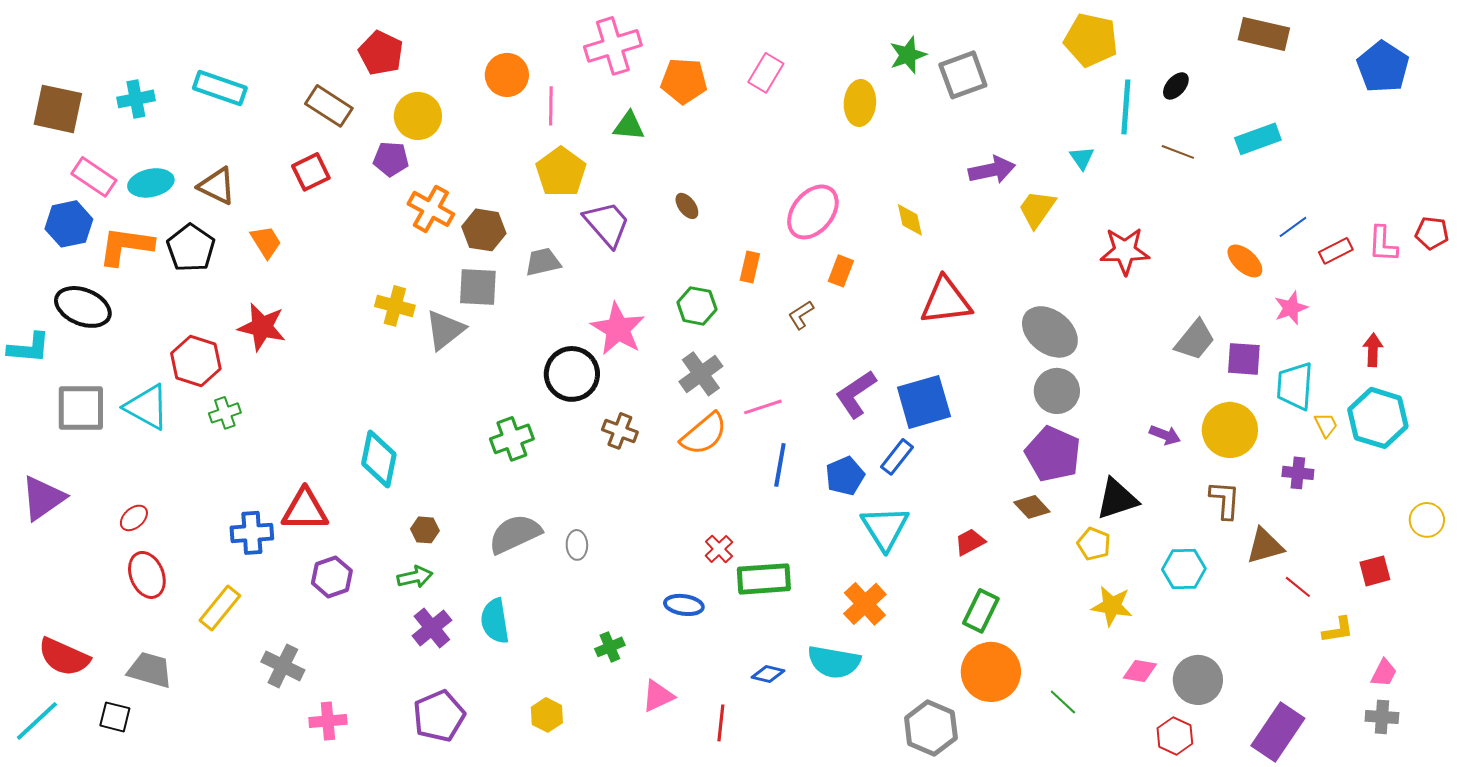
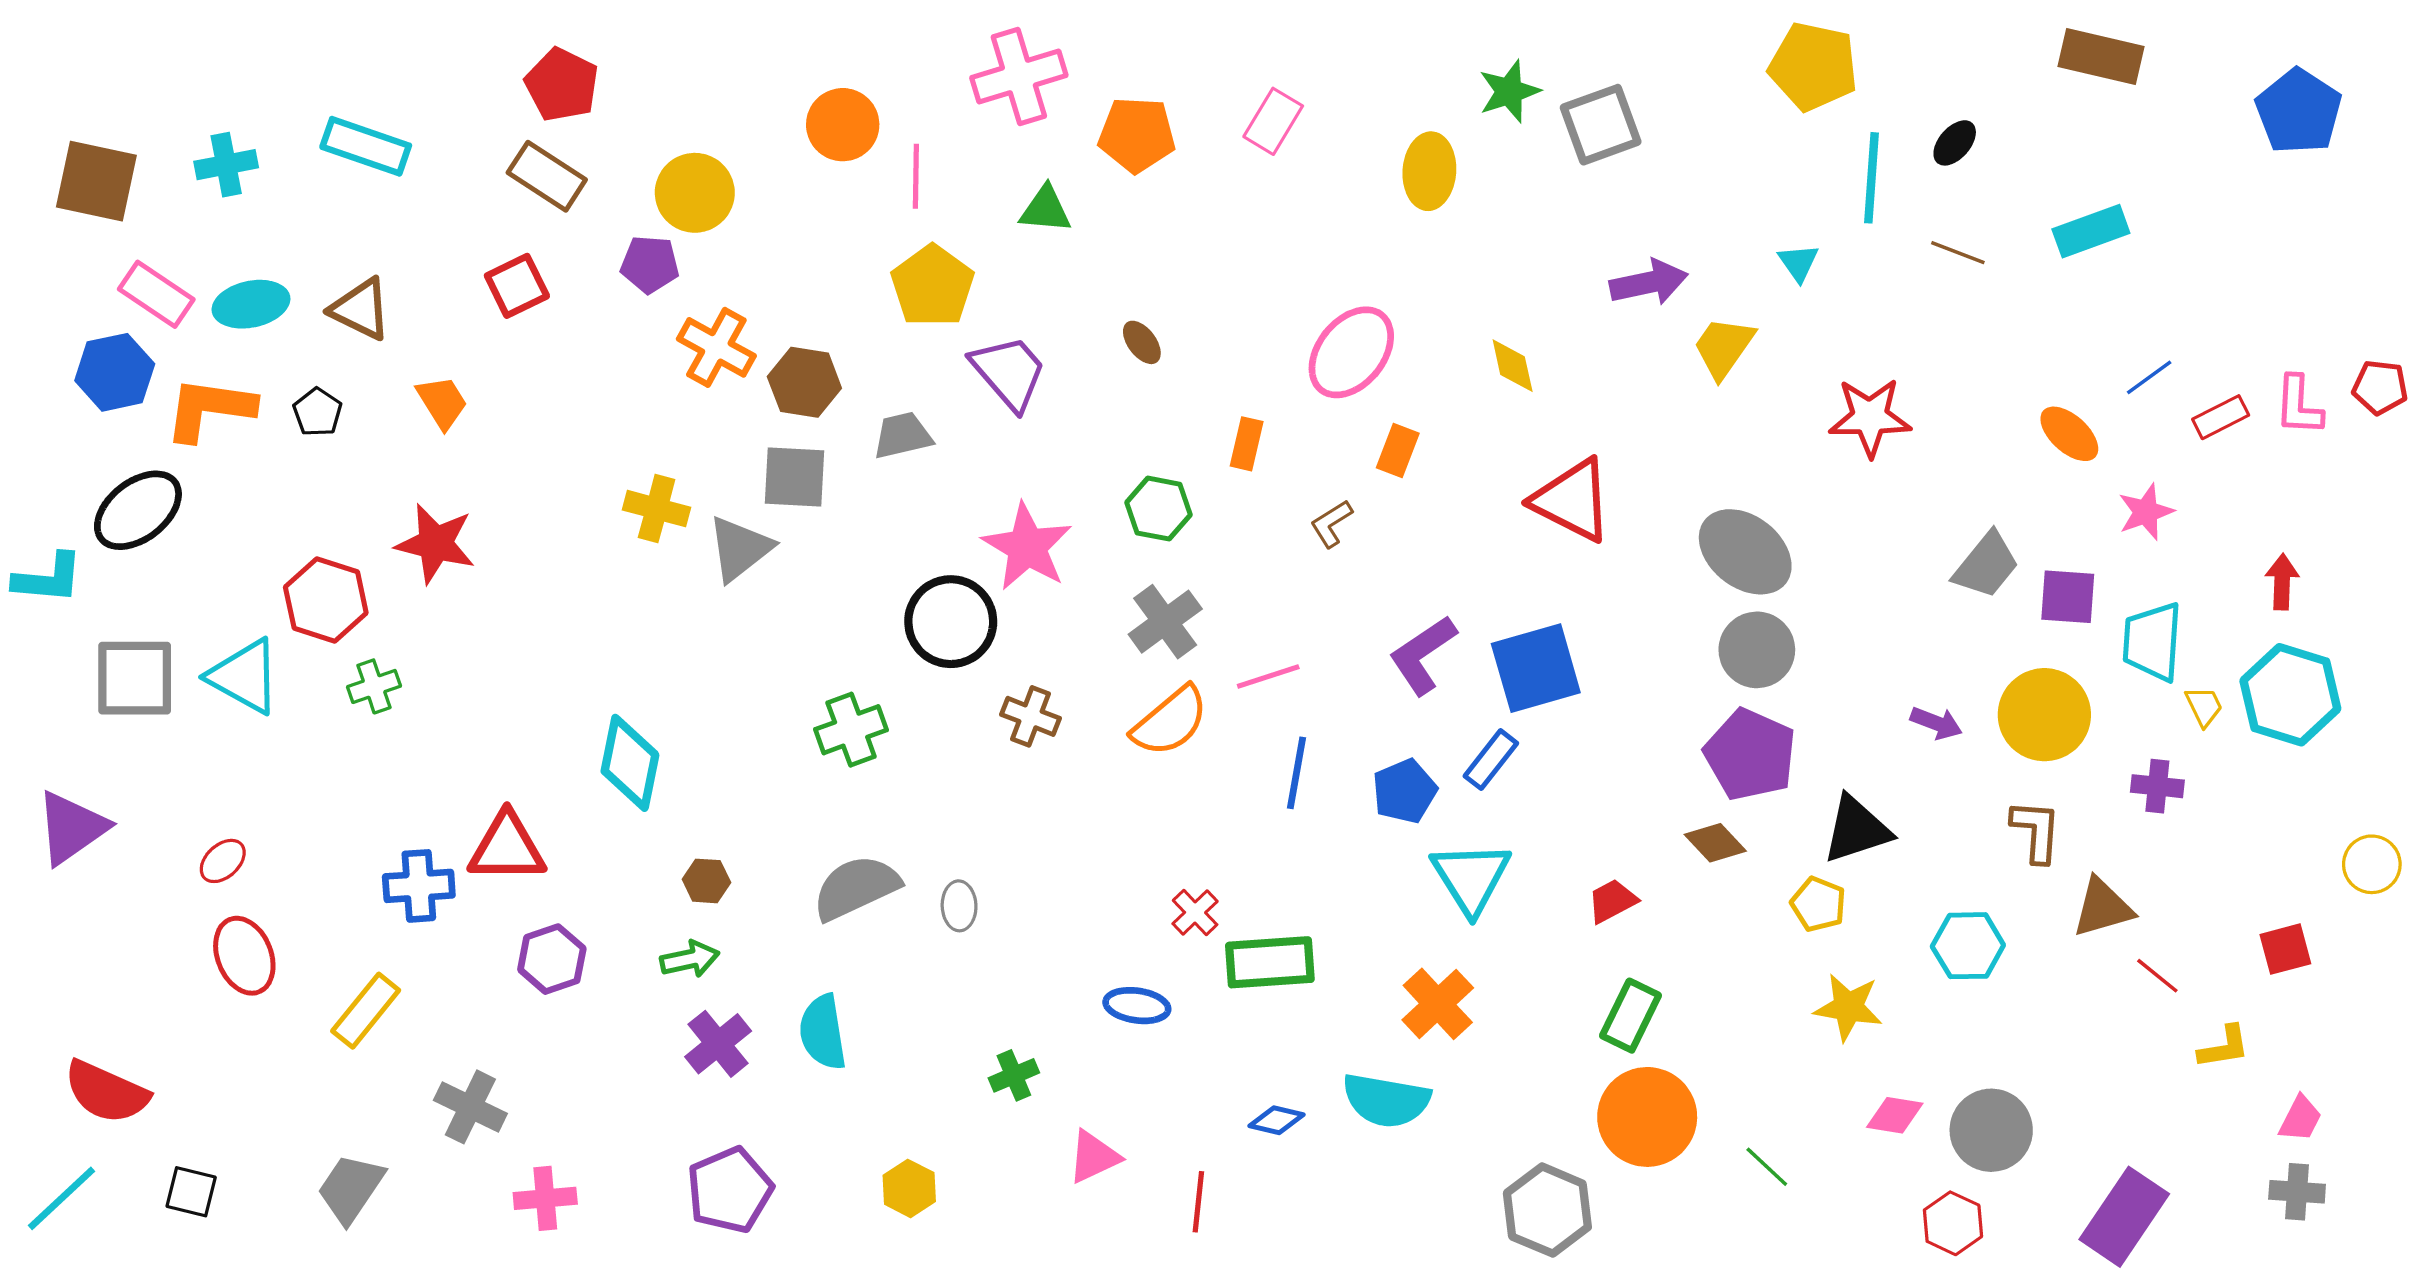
red pentagon: (381, 53) -> (562, 85), moved
black pentagon: (191, 248) -> (317, 412), size x0.6
red triangle: (946, 301) -> (1572, 500), turned 34
black ellipse: (83, 307) -> (138, 510), turned -60
gray trapezoid: (150, 670) -> (351, 1188), moved, turned -72

